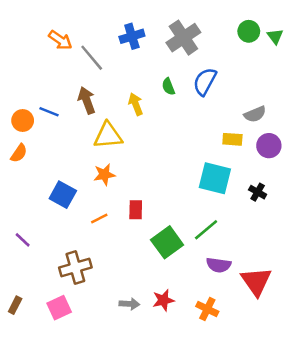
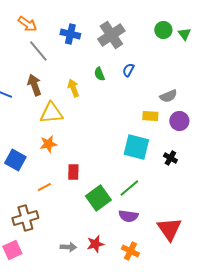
blue cross: (132, 36) -> (70, 34), turned 30
orange arrow: (60, 40) -> (27, 24), moved
blue semicircle: (205, 82) -> (128, 70), size x0.6
orange line: (99, 218) -> (44, 187), moved
purple semicircle: (219, 265) -> (128, 216), moved

